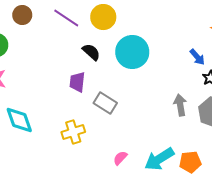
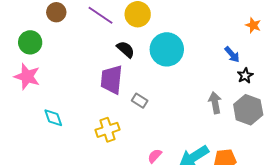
purple trapezoid: (77, 82) -> (112, 80), size x1.4
gray rectangle: (105, 103) -> (140, 101), size x0.7
cyan diamond: (19, 120) -> (53, 118), size x0.7

